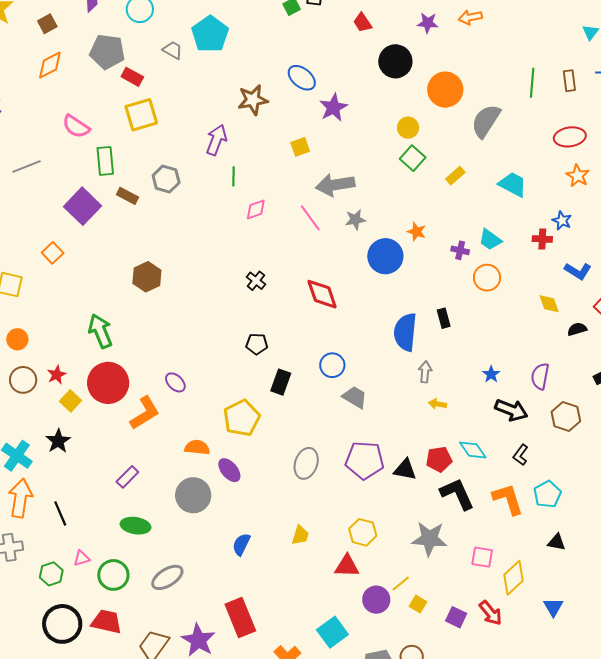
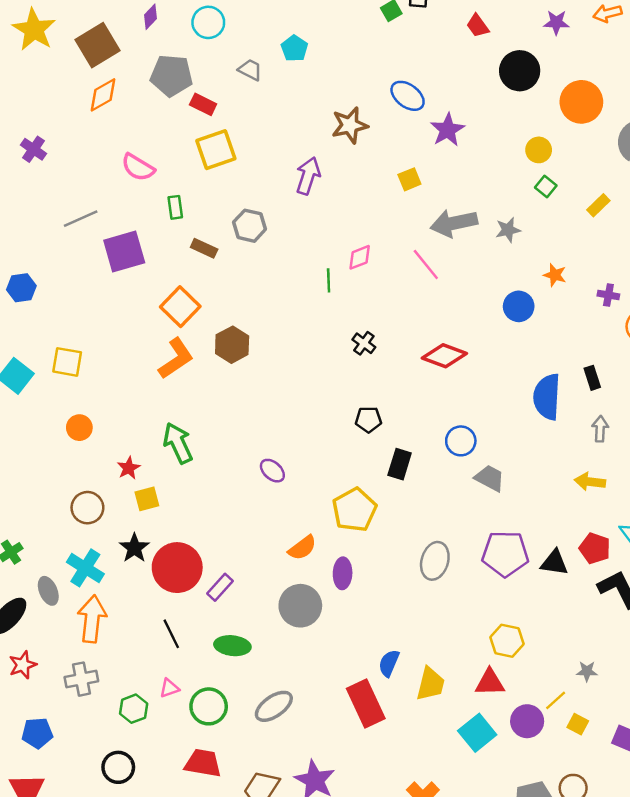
brown square: (47, 24) -> (98, 45), size x1.8
cyan pentagon: (210, 34) -> (294, 48), size x0.6
green square: (413, 158) -> (546, 186), size x0.7
green rectangle: (105, 161) -> (175, 207), size x0.7
green line: (233, 176) -> (329, 280), moved
purple square: (82, 206) -> (124, 252), moved, turned 33
gray star: (355, 220) -> (508, 230), moved
orange square: (53, 253) -> (180, 307), moved, size x1.5
blue circle: (385, 256) -> (519, 306), size x0.7
red diamond: (322, 294) -> (444, 356), turned -48
green arrow: (100, 331) -> (178, 443), moved
gray arrow: (425, 372) -> (600, 429), moved
brown circle: (23, 380) -> (87, 508), moved
red circle: (108, 383) -> (177, 568), moved
yellow square: (71, 401) -> (147, 499), turned 35
yellow arrow: (437, 404) -> (590, 482), size x1.4
orange L-shape: (145, 413) -> (176, 358), moved
orange semicircle: (197, 447) -> (302, 548), turned 140
red pentagon: (439, 459) -> (595, 548), turned 30
purple ellipse: (229, 470) -> (343, 573), turned 45
black line: (60, 513) -> (171, 634), moved
yellow trapezoid: (300, 535) -> (431, 684), moved, size x1.4
gray star: (429, 539) -> (587, 671), moved, size x0.5
blue semicircle: (241, 544) -> (389, 663), moved
red rectangle: (240, 618) -> (366, 703), moved
black circle: (62, 624) -> (118, 767), moved, size x0.7
cyan square: (332, 632) -> (477, 733), moved

